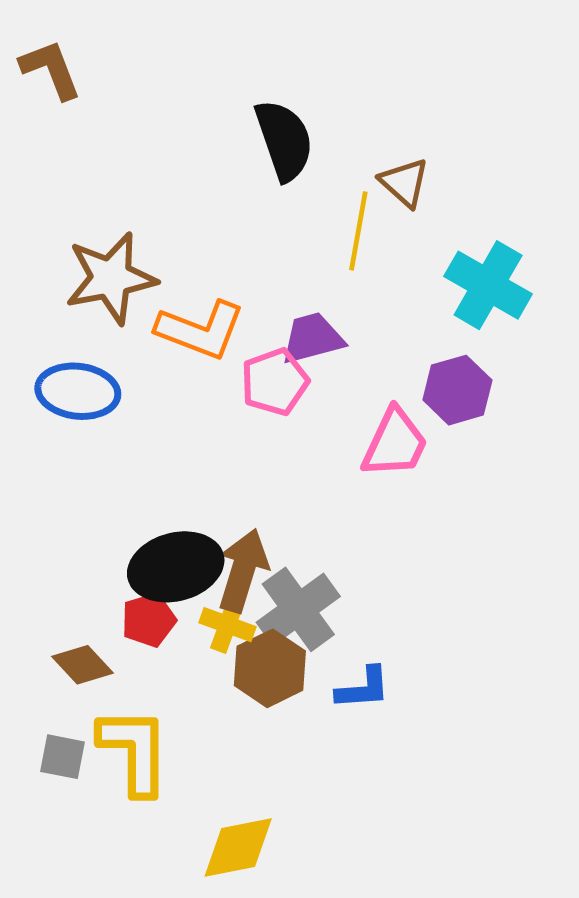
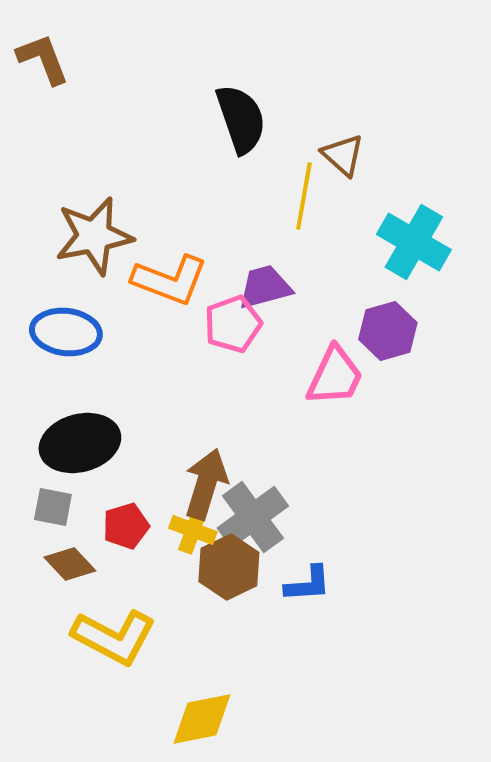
black ellipse: (176, 567) -> (80, 443), moved
yellow L-shape: (134, 751) -> (114, 637), turned 118
gray square: (62, 757) -> (53, 507), moved

